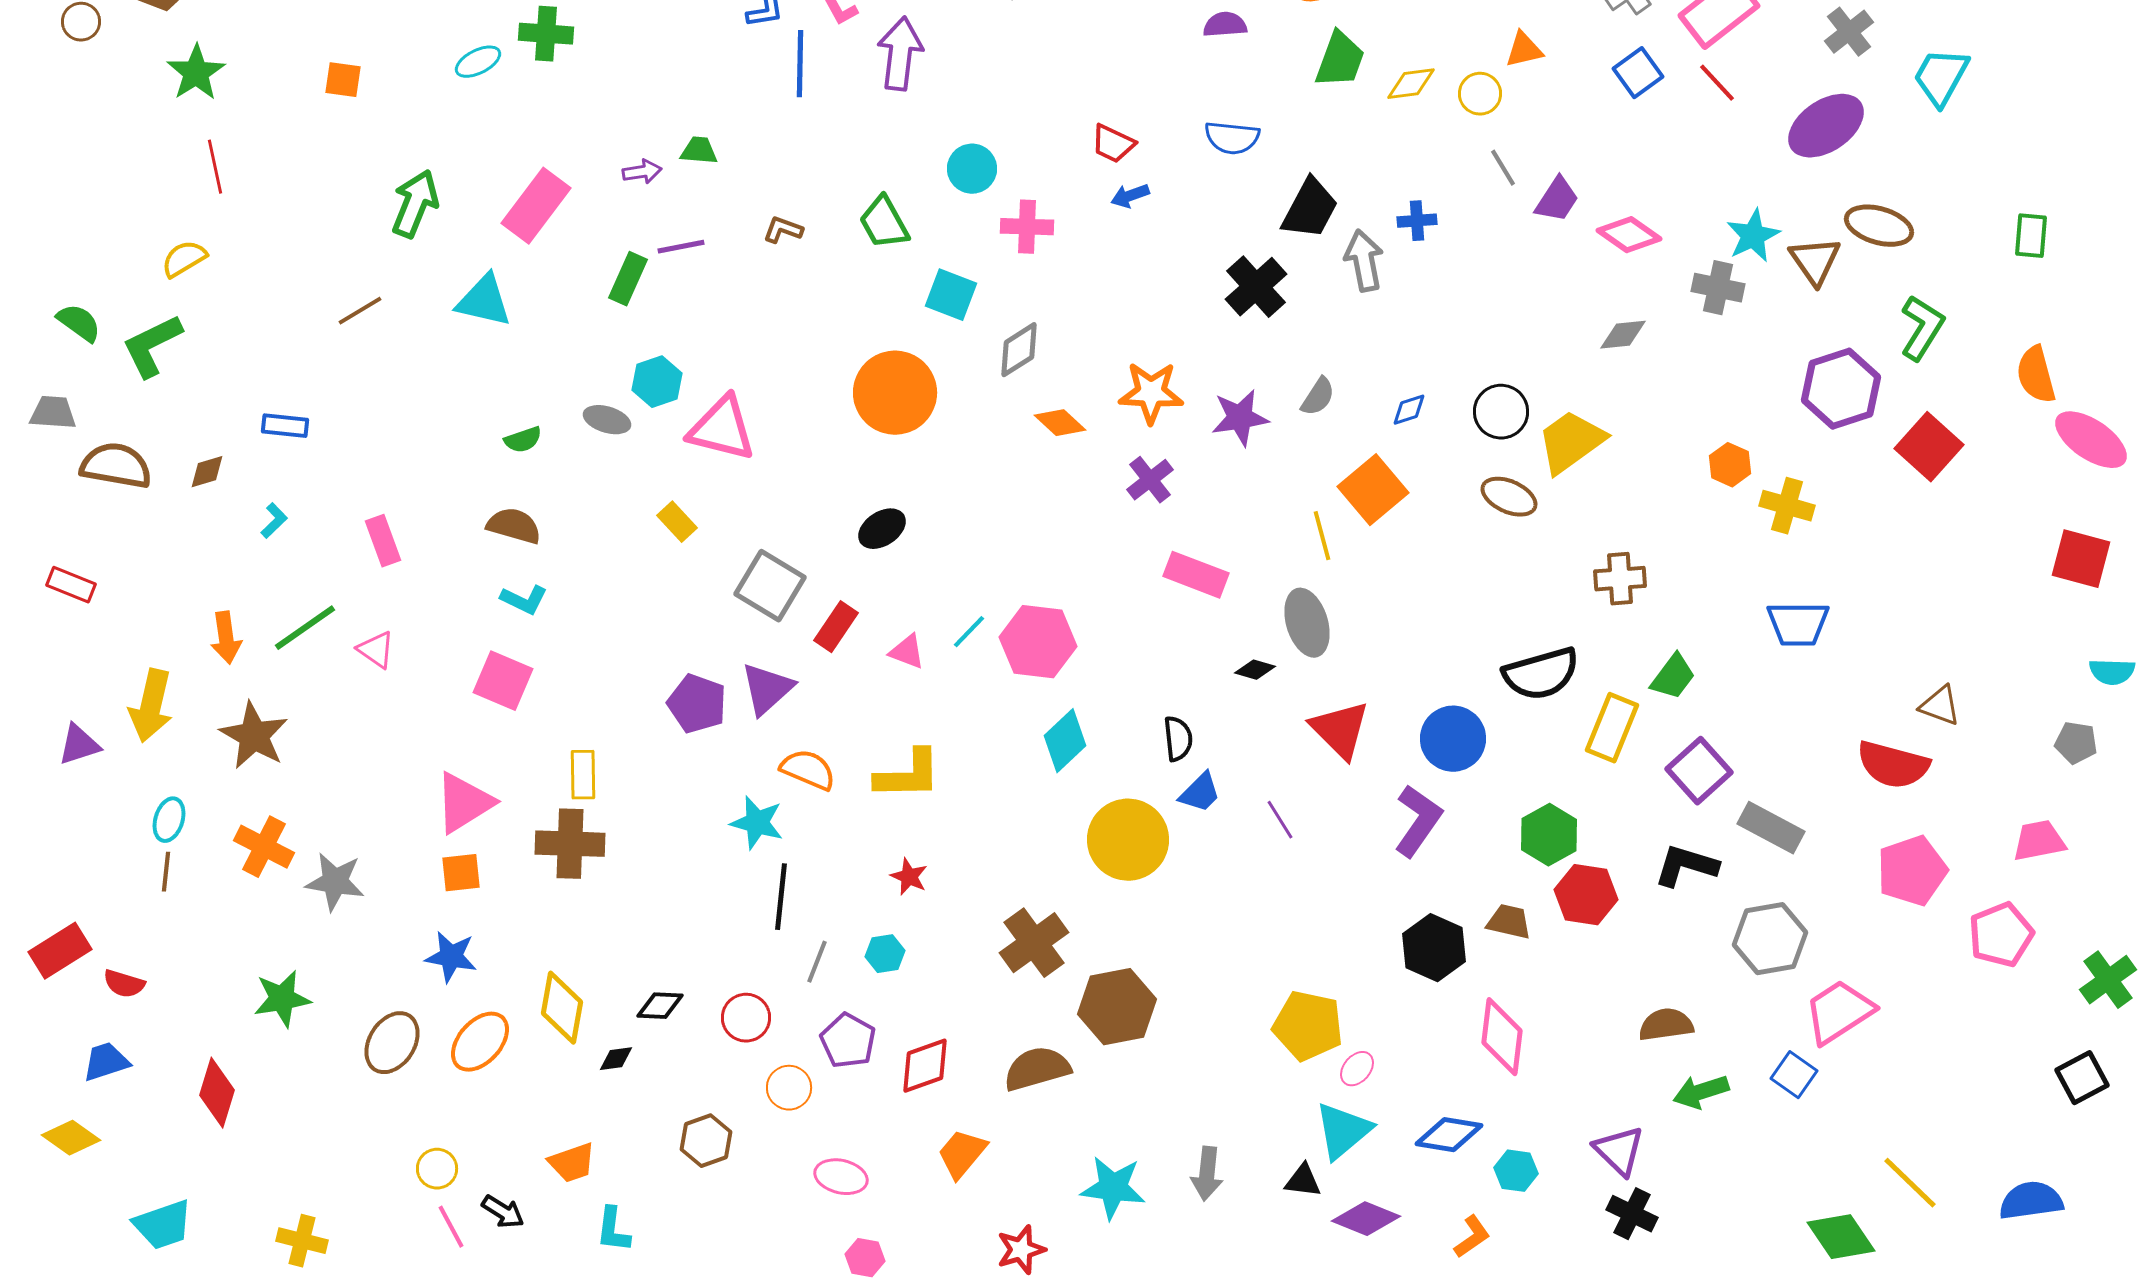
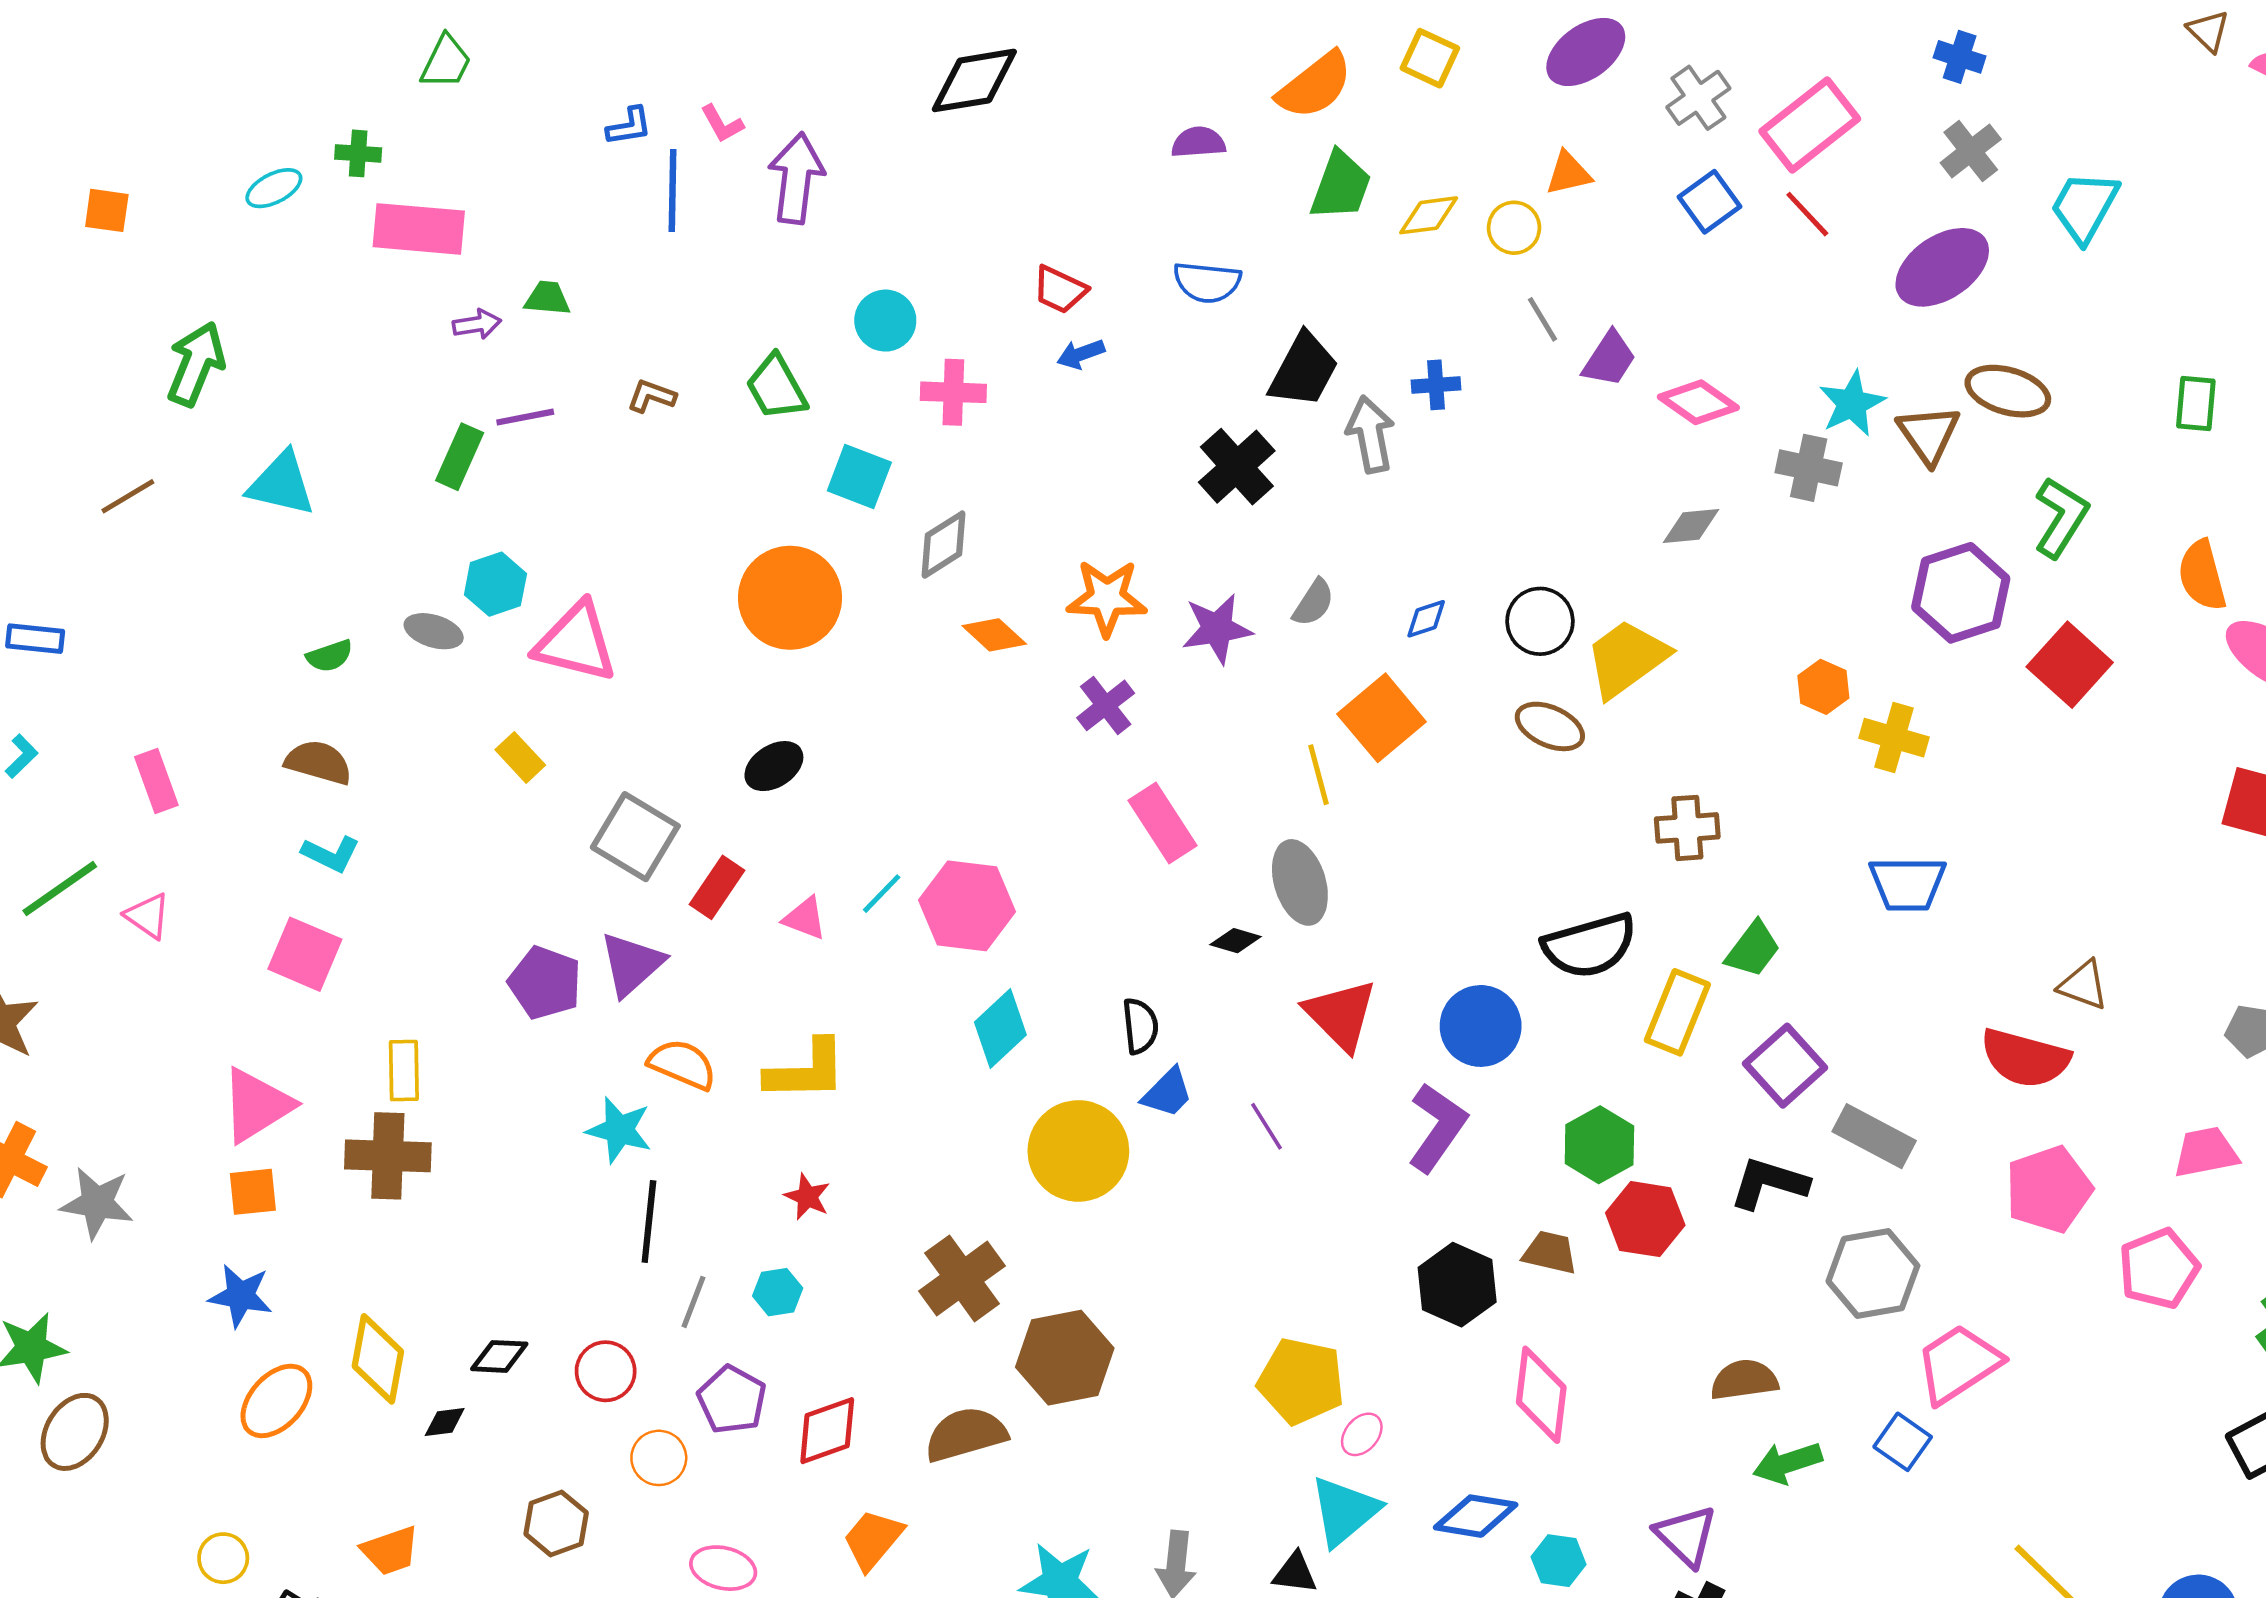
green cross: (546, 34) -> (358, 153), size x0.7
pink rectangle: (536, 206) -> (419, 229), moved, turned 58
pink rectangle: (1196, 575) -> (1163, 823), turned 36
brown ellipse: (392, 1043) -> (75, 1432), moved

